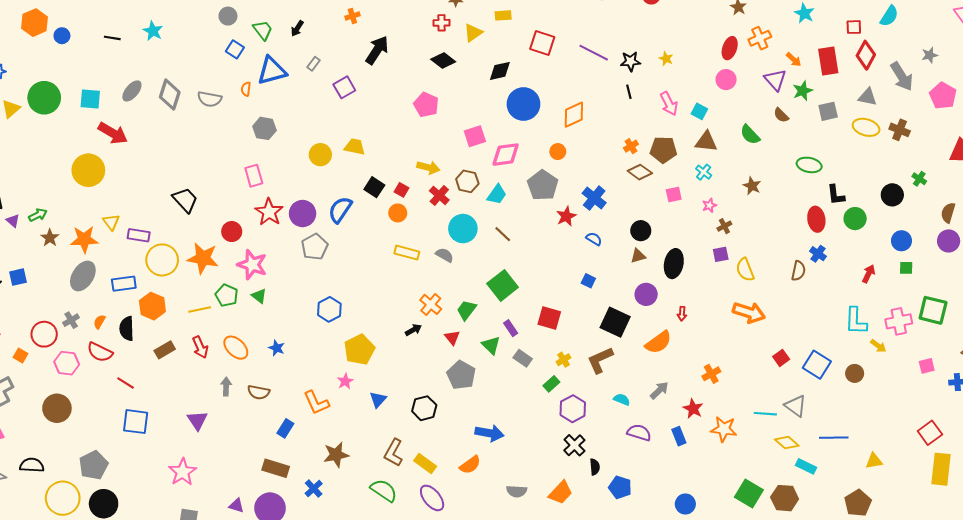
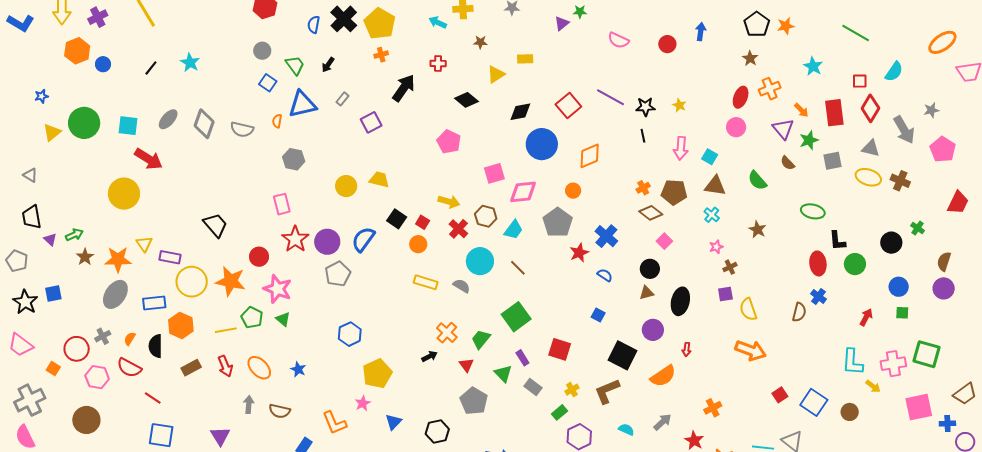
red cross: (442, 23) -> (438, 63), moved
black line: (112, 38) -> (151, 68), turned -63
red square: (542, 43) -> (568, 106), moved, turned 30
pink arrow: (669, 104) -> (681, 148), turned 30
pink square: (674, 195) -> (664, 241), moved, turned -35
pink square: (927, 366) -> (919, 407), size x1.8

